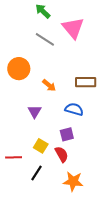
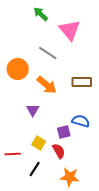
gray line: (45, 39) -> (48, 53), moved
orange arrow: (49, 85) -> (47, 85), size x1.5
blue semicircle: (74, 109) -> (81, 121), moved

